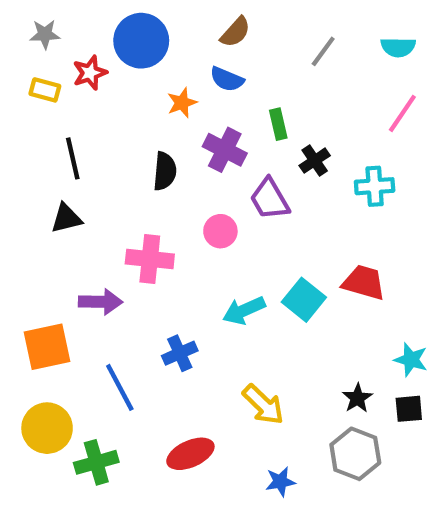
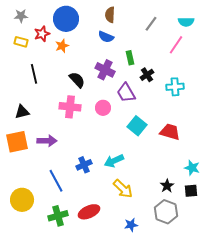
brown semicircle: (235, 32) -> (110, 15), turned 140
orange star: (182, 103) -> (62, 46), moved
pink line: (402, 113) -> (176, 45), moved
black semicircle: (165, 171) -> (77, 80), turned -48
black triangle: (66, 218) -> (22, 112), moved
pink cross: (150, 259) -> (70, 107), moved
cyan square: (304, 300) -> (137, 126), moved
cyan arrow: (244, 310) -> (114, 161), moved
orange square: (47, 347) -> (17, 142), moved
green cross: (96, 462) -> (58, 216), moved

